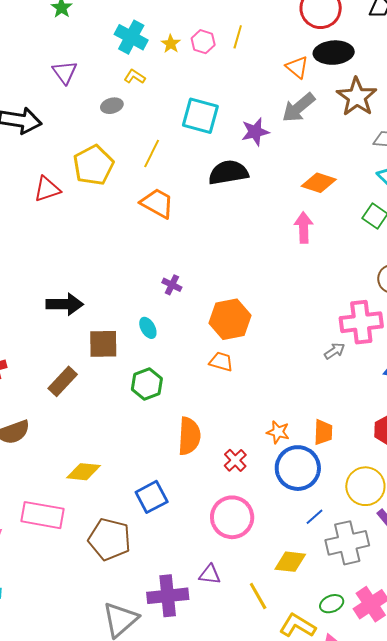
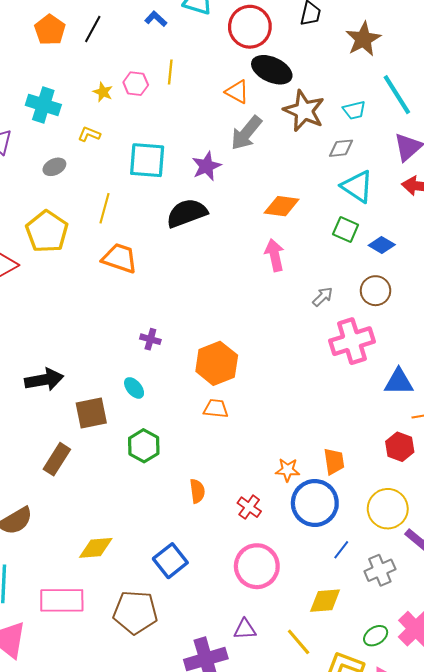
cyan cross: (131, 37) -> (43, 105), moved
black ellipse: (334, 53) -> (272, 70), turned 39
yellow L-shape: (135, 77) -> (89, 134), moved
gray arrow: (335, 351) -> (323, 297), moved
orange semicircle: (189, 436) -> (197, 491), size x0.6
gray cross: (347, 543) -> (380, 570), size x0.7

